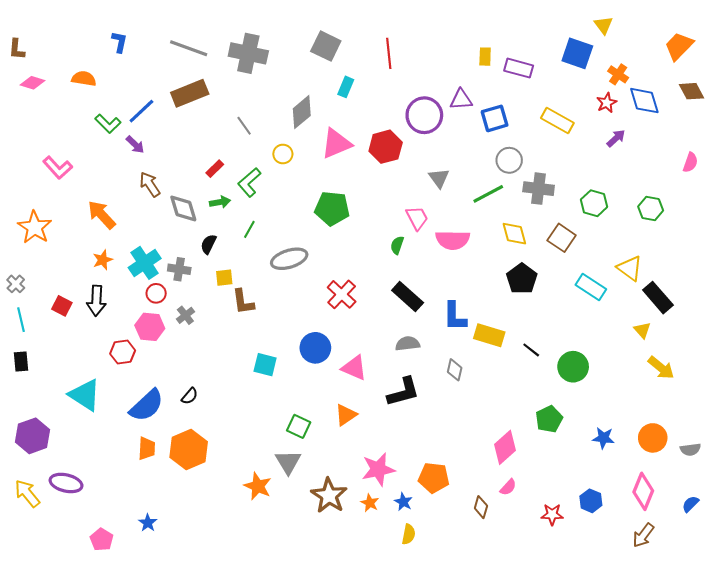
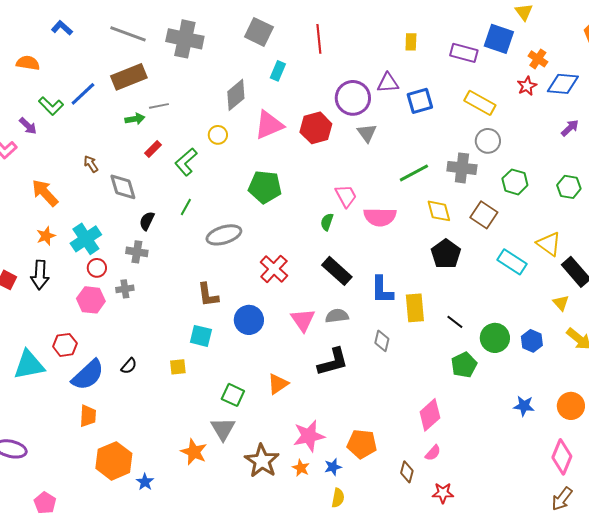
blue L-shape: (119, 42) -> (62, 28), turned -60
purple rectangle: (519, 68) -> (464, 53), moved
blue diamond: (644, 101) -> (563, 84), turned -68
gray line: (244, 126) -> (159, 106), moved, turned -66
purple arrow: (616, 138) -> (570, 128), moved
purple arrow: (135, 145) -> (28, 126), moved
gray circle: (509, 160) -> (488, 141), moved
gray triangle: (439, 178) -> (367, 133), moved
brown arrow: (150, 184) -> (91, 164), size x0.7
green arrow: (220, 202) -> (135, 119), moved
gray cross: (179, 269) -> (137, 252), moved
yellow square: (224, 278) -> (178, 367), moved
brown L-shape: (243, 302) -> (208, 295), moved
gray cross: (185, 315) -> (125, 289), turned 30
yellow rectangle: (489, 335) -> (415, 308), turned 68
red hexagon: (123, 352) -> (65, 345), moved
pink triangle: (354, 368) -> (303, 320), moved, turned 32
cyan triangle: (85, 395) -> (29, 365), turned -44
green pentagon: (549, 419) -> (464, 365), moved
orange hexagon: (189, 449) -> (114, 461), moved
blue hexagon: (591, 501) -> (532, 341), moved
blue star: (403, 502) -> (333, 467), turned 30
red star: (552, 514) -> (443, 493), moved
blue star: (148, 523) -> (145, 482), moved

